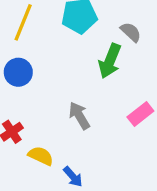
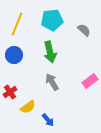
green arrow: (110, 61) -> (50, 52), moved, turned -35
yellow semicircle: (41, 156) -> (28, 107), turned 119

